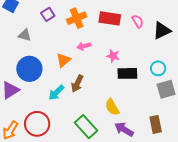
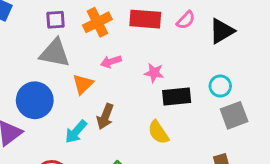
purple square: (48, 14) -> (56, 20), turned 32
pink semicircle: (138, 21) -> (186, 20), turned 80
gray triangle: (25, 35) -> (55, 53), moved, size x1.6
yellow semicircle: (112, 107) -> (158, 132), moved

